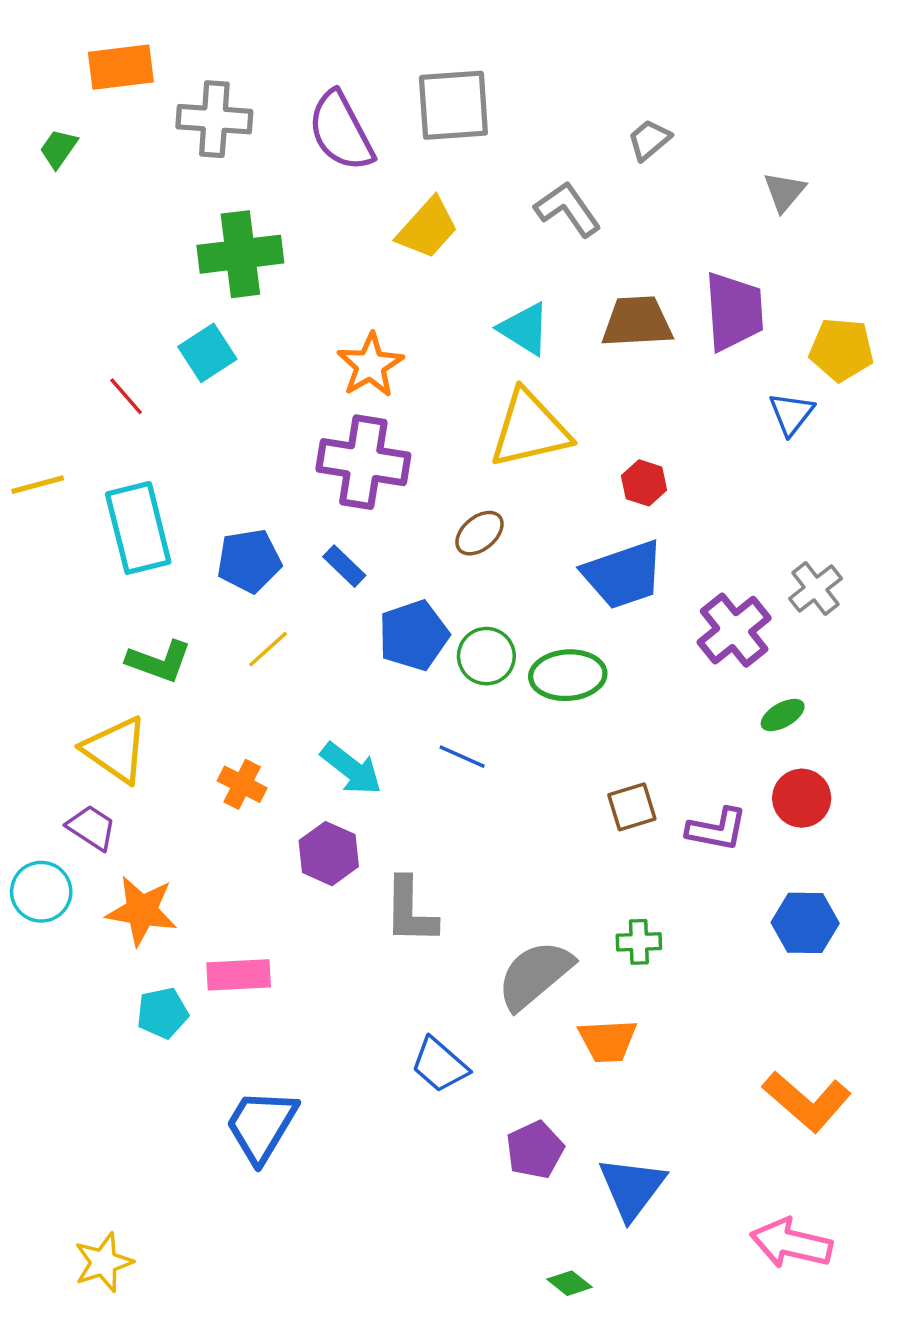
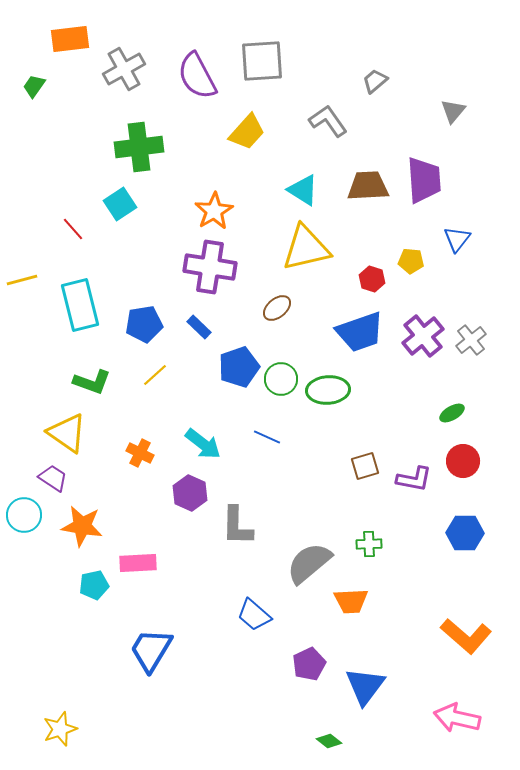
gray cross: (214, 119) -> (124, 69), turned -33
yellow pentagon: (841, 349) -> (411, 261), moved, size x0.7
purple cross: (734, 630) -> (423, 336), moved

